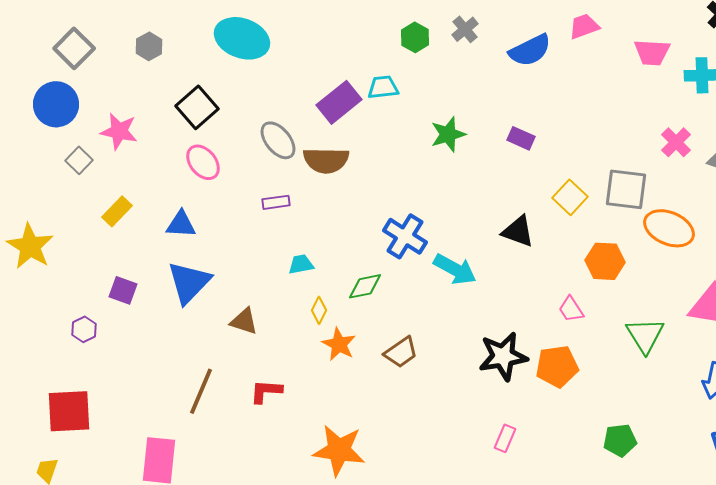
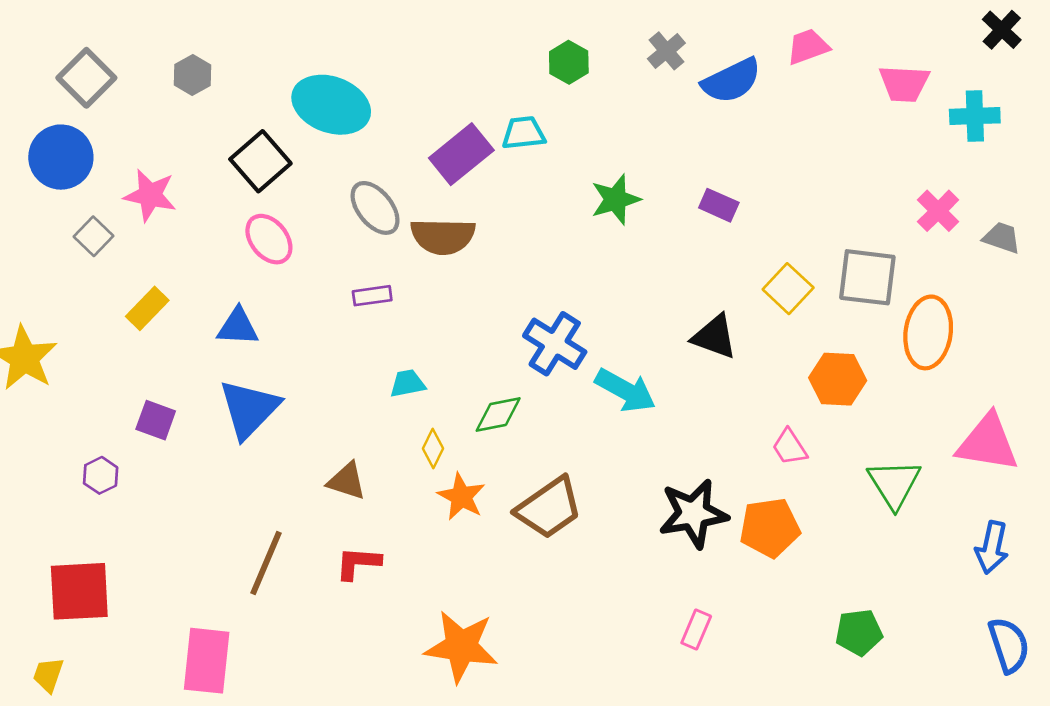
gray cross: (465, 29) -> (666, 51), moved
cyan ellipse: (242, 38) -> (331, 105), moved
orange ellipse: (669, 228) -> (928, 332), turned 75
brown triangle: (244, 321) -> (347, 481), moved
brown trapezoid: (401, 352) -> (549, 508), size x1.4

